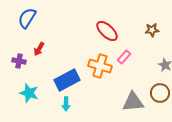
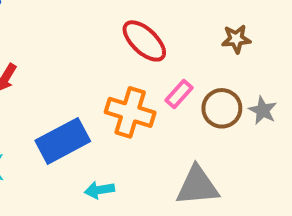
brown circle: (160, 93) -> (222, 108), moved
cyan arrow: (66, 104) -> (99, 190), moved, turned 80

